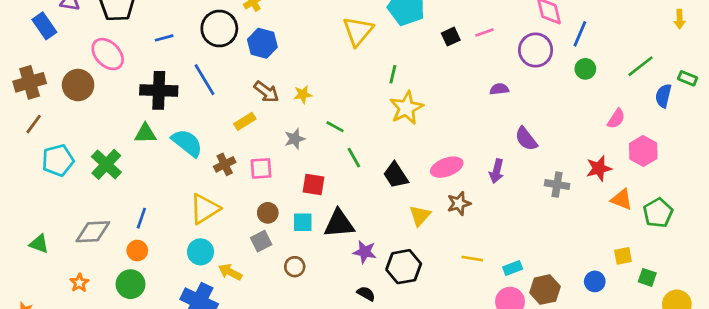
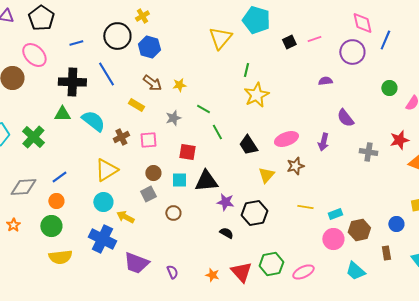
green circle: (585, 69) -> (389, 88), moved
yellow rectangle: (245, 121) -> (136, 105), turned 63
blue line: (141, 218) -> (59, 177), turned 35

